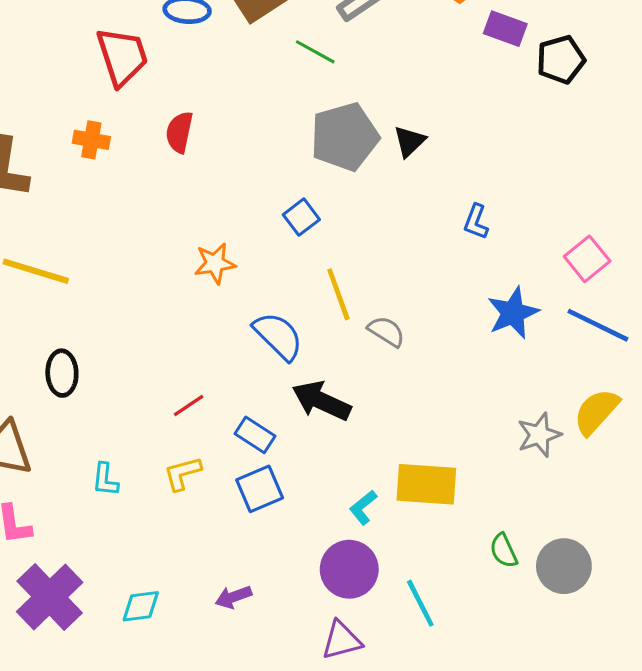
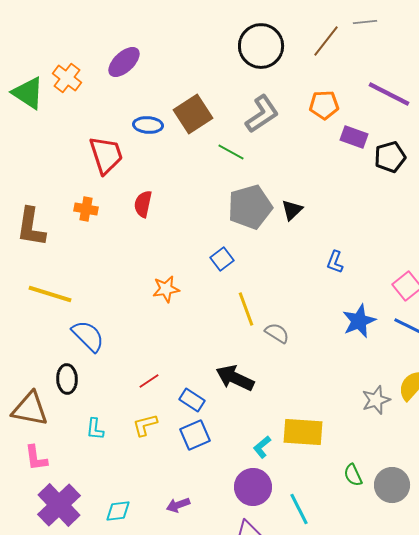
blue semicircle: (278, 336) -> (88, 336), moved
black ellipse: (62, 373) -> (67, 379), moved

